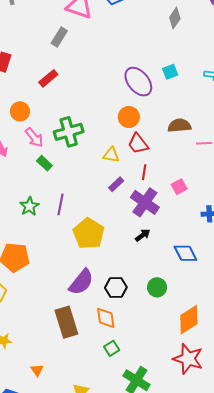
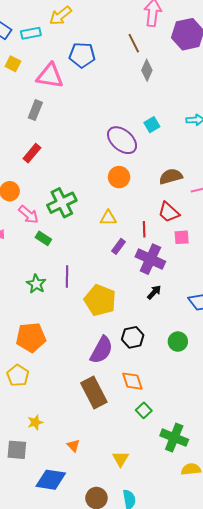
red trapezoid: (138, 144) -> (169, 212), moved
pink square: (179, 187) -> (182, 237), turned 35
black hexagon: (116, 288) -> (133, 337), moved

